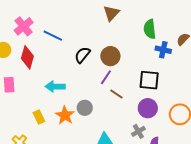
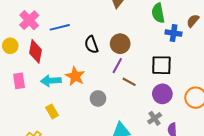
blue line: (53, 36) -> (60, 27), turned -36
black semicircle: (82, 55) -> (91, 45), turned -54
cyan arrow: (55, 87) -> (51, 81), moved
orange star: (65, 115) -> (75, 76), moved

